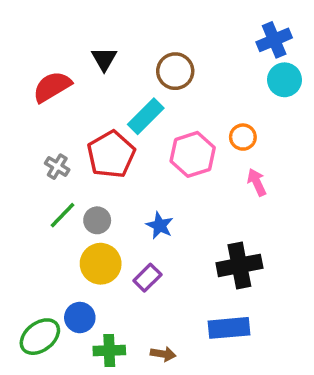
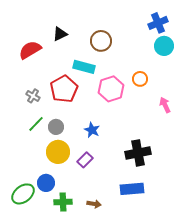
black triangle: (104, 59) -> (60, 34), turned 35
cyan rectangle: (146, 116) -> (84, 67), turned 60
pink arrow: (257, 182) -> (165, 105), moved

